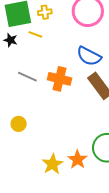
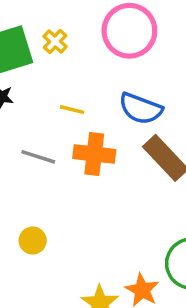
yellow cross: (45, 12) -> (55, 41), turned -32
yellow line: (35, 34) -> (72, 110), moved

